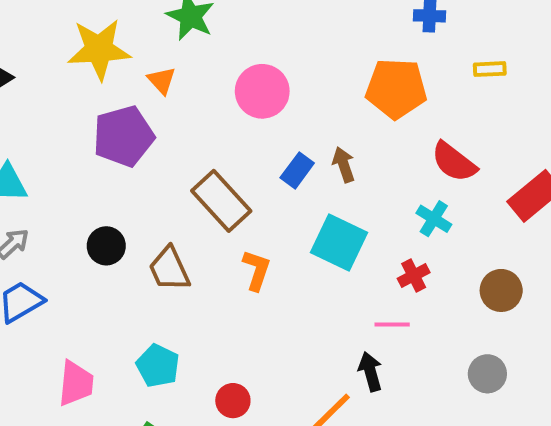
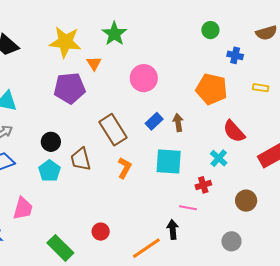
cyan square: (339, 243) -> (169, 161), turned -32
cyan pentagon: (158, 366) -> (49, 171), moved

